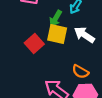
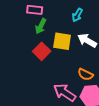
green arrow: (56, 18) -> (41, 26), moved

